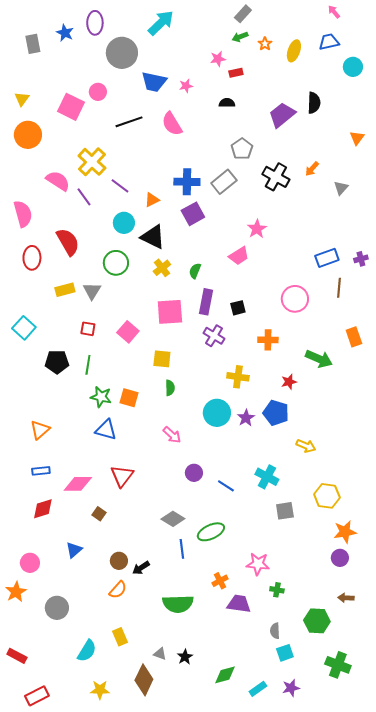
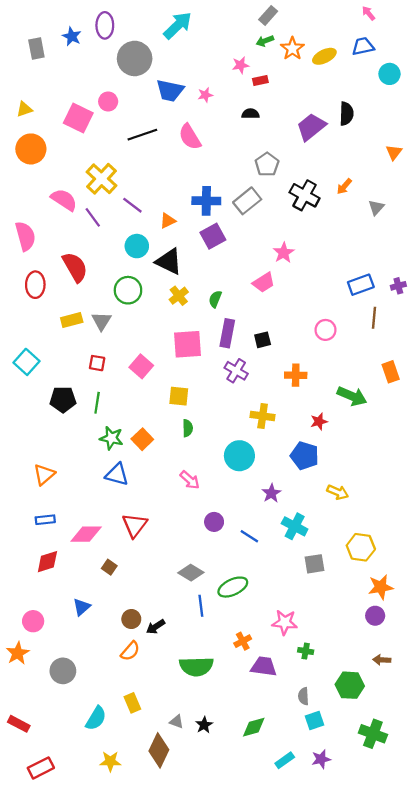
orange star: (265, 44) -> (292, 49), size x1.5
yellow ellipse: (294, 51) -> (324, 56), turned 45
yellow triangle: (22, 99) -> (24, 109), turned 35
pink circle: (295, 299) -> (325, 330), size x0.7
orange square: (129, 398) -> (142, 439), turned 30
purple star: (246, 418) -> (271, 493), moved
green diamond: (225, 675) -> (254, 727), moved

